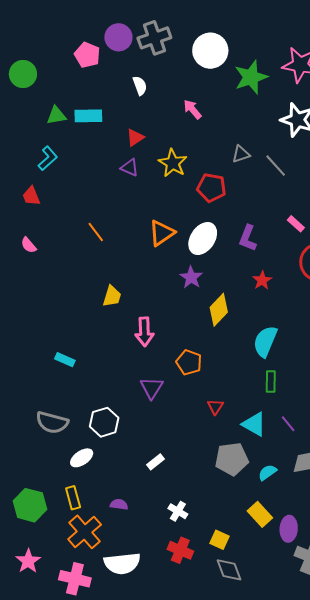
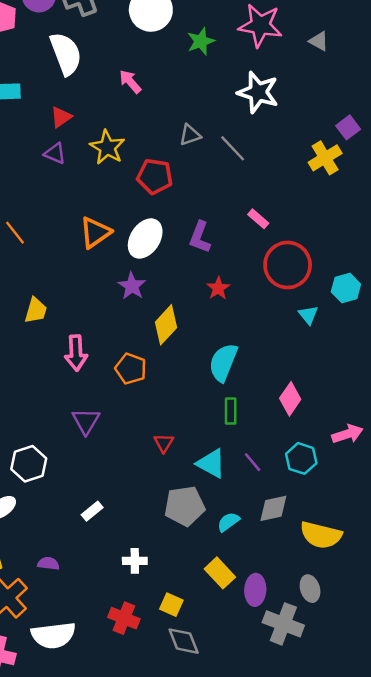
green star: (251, 77) -> (201, 41), size x0.7
white semicircle: (140, 86) -> (66, 54), size x1.8
orange pentagon: (189, 362) -> (131, 369), moved
white cross: (178, 511) -> (135, 561), moved, turned -30

